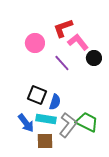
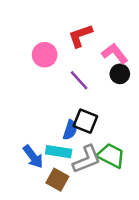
pink L-shape: (78, 42) -> (115, 53), moved
black square: (37, 95) -> (85, 121), moved
gray L-shape: (68, 125) -> (87, 159), turned 30
brown square: (45, 141) -> (57, 180), turned 30

